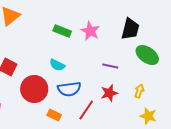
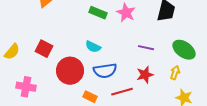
green ellipse: (147, 55) -> (184, 50), moved
red line: (86, 110) -> (122, 92), turned 40

